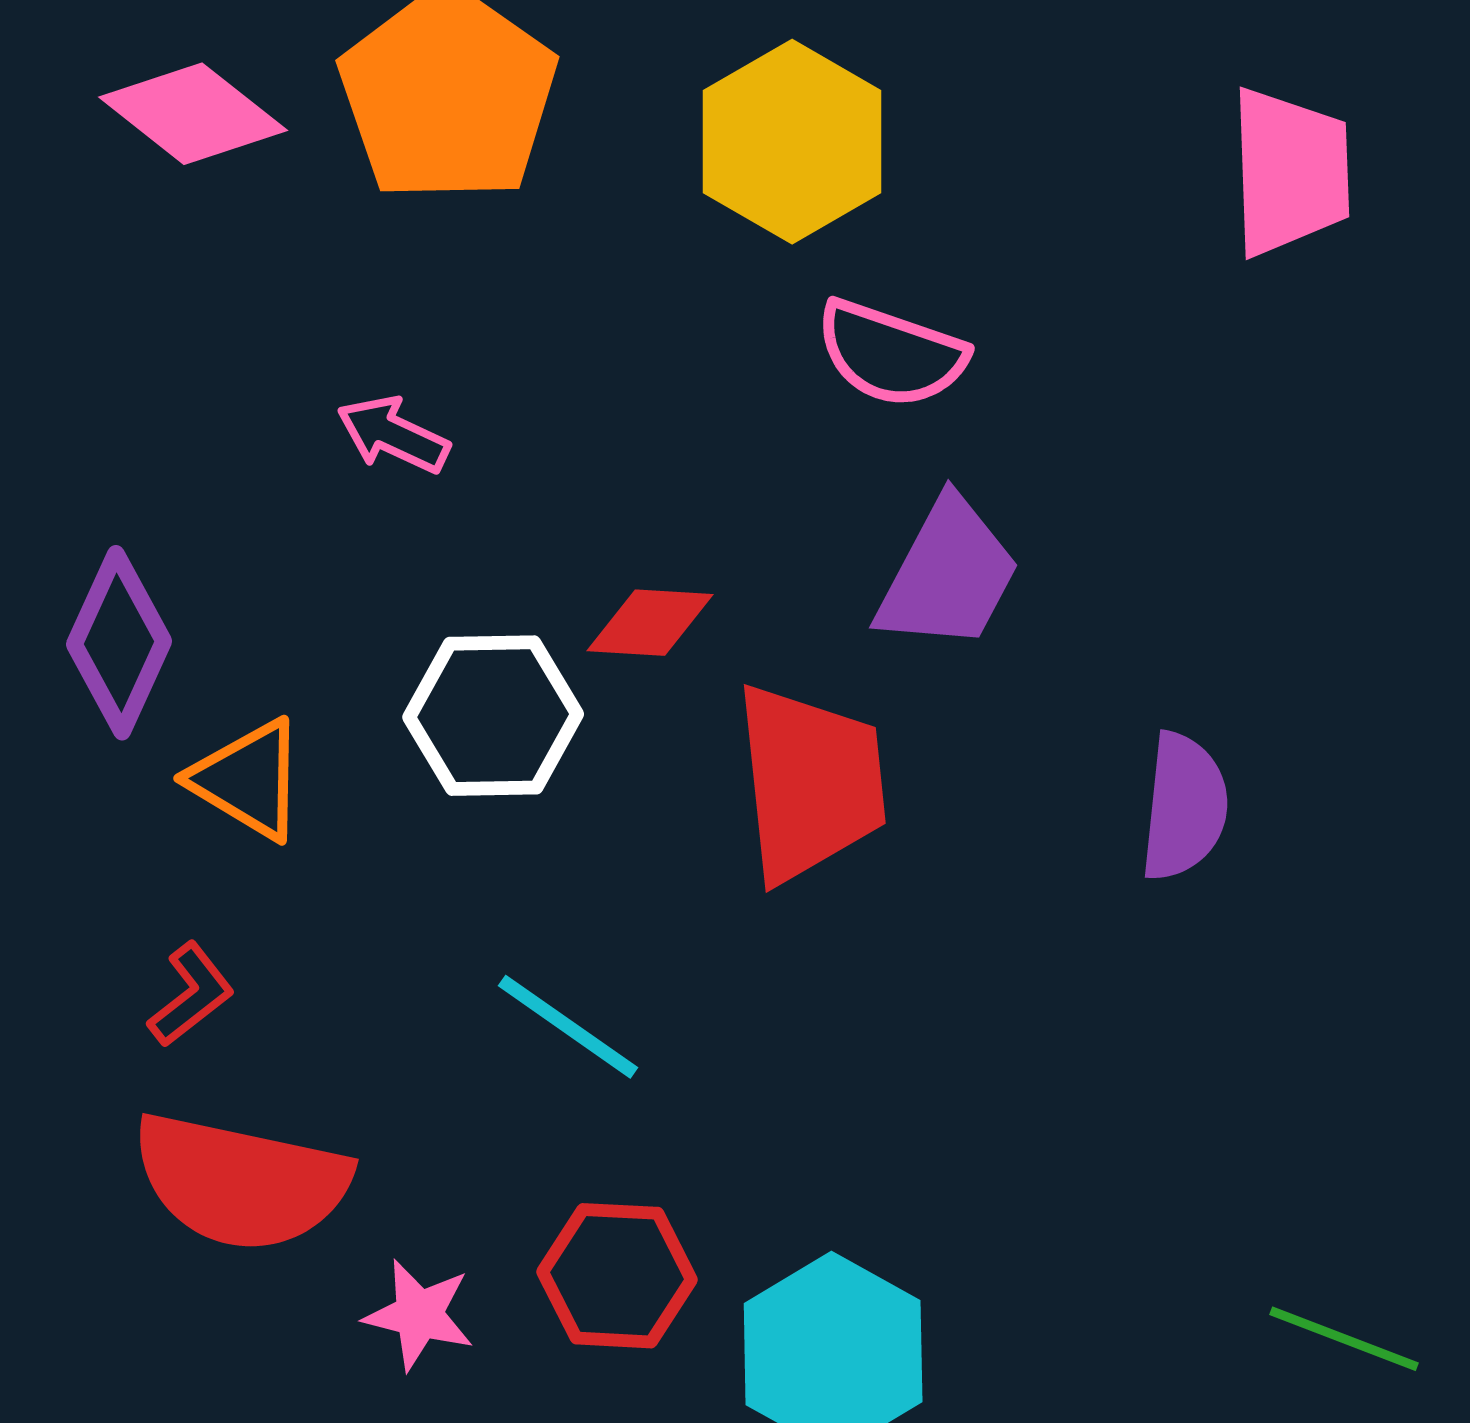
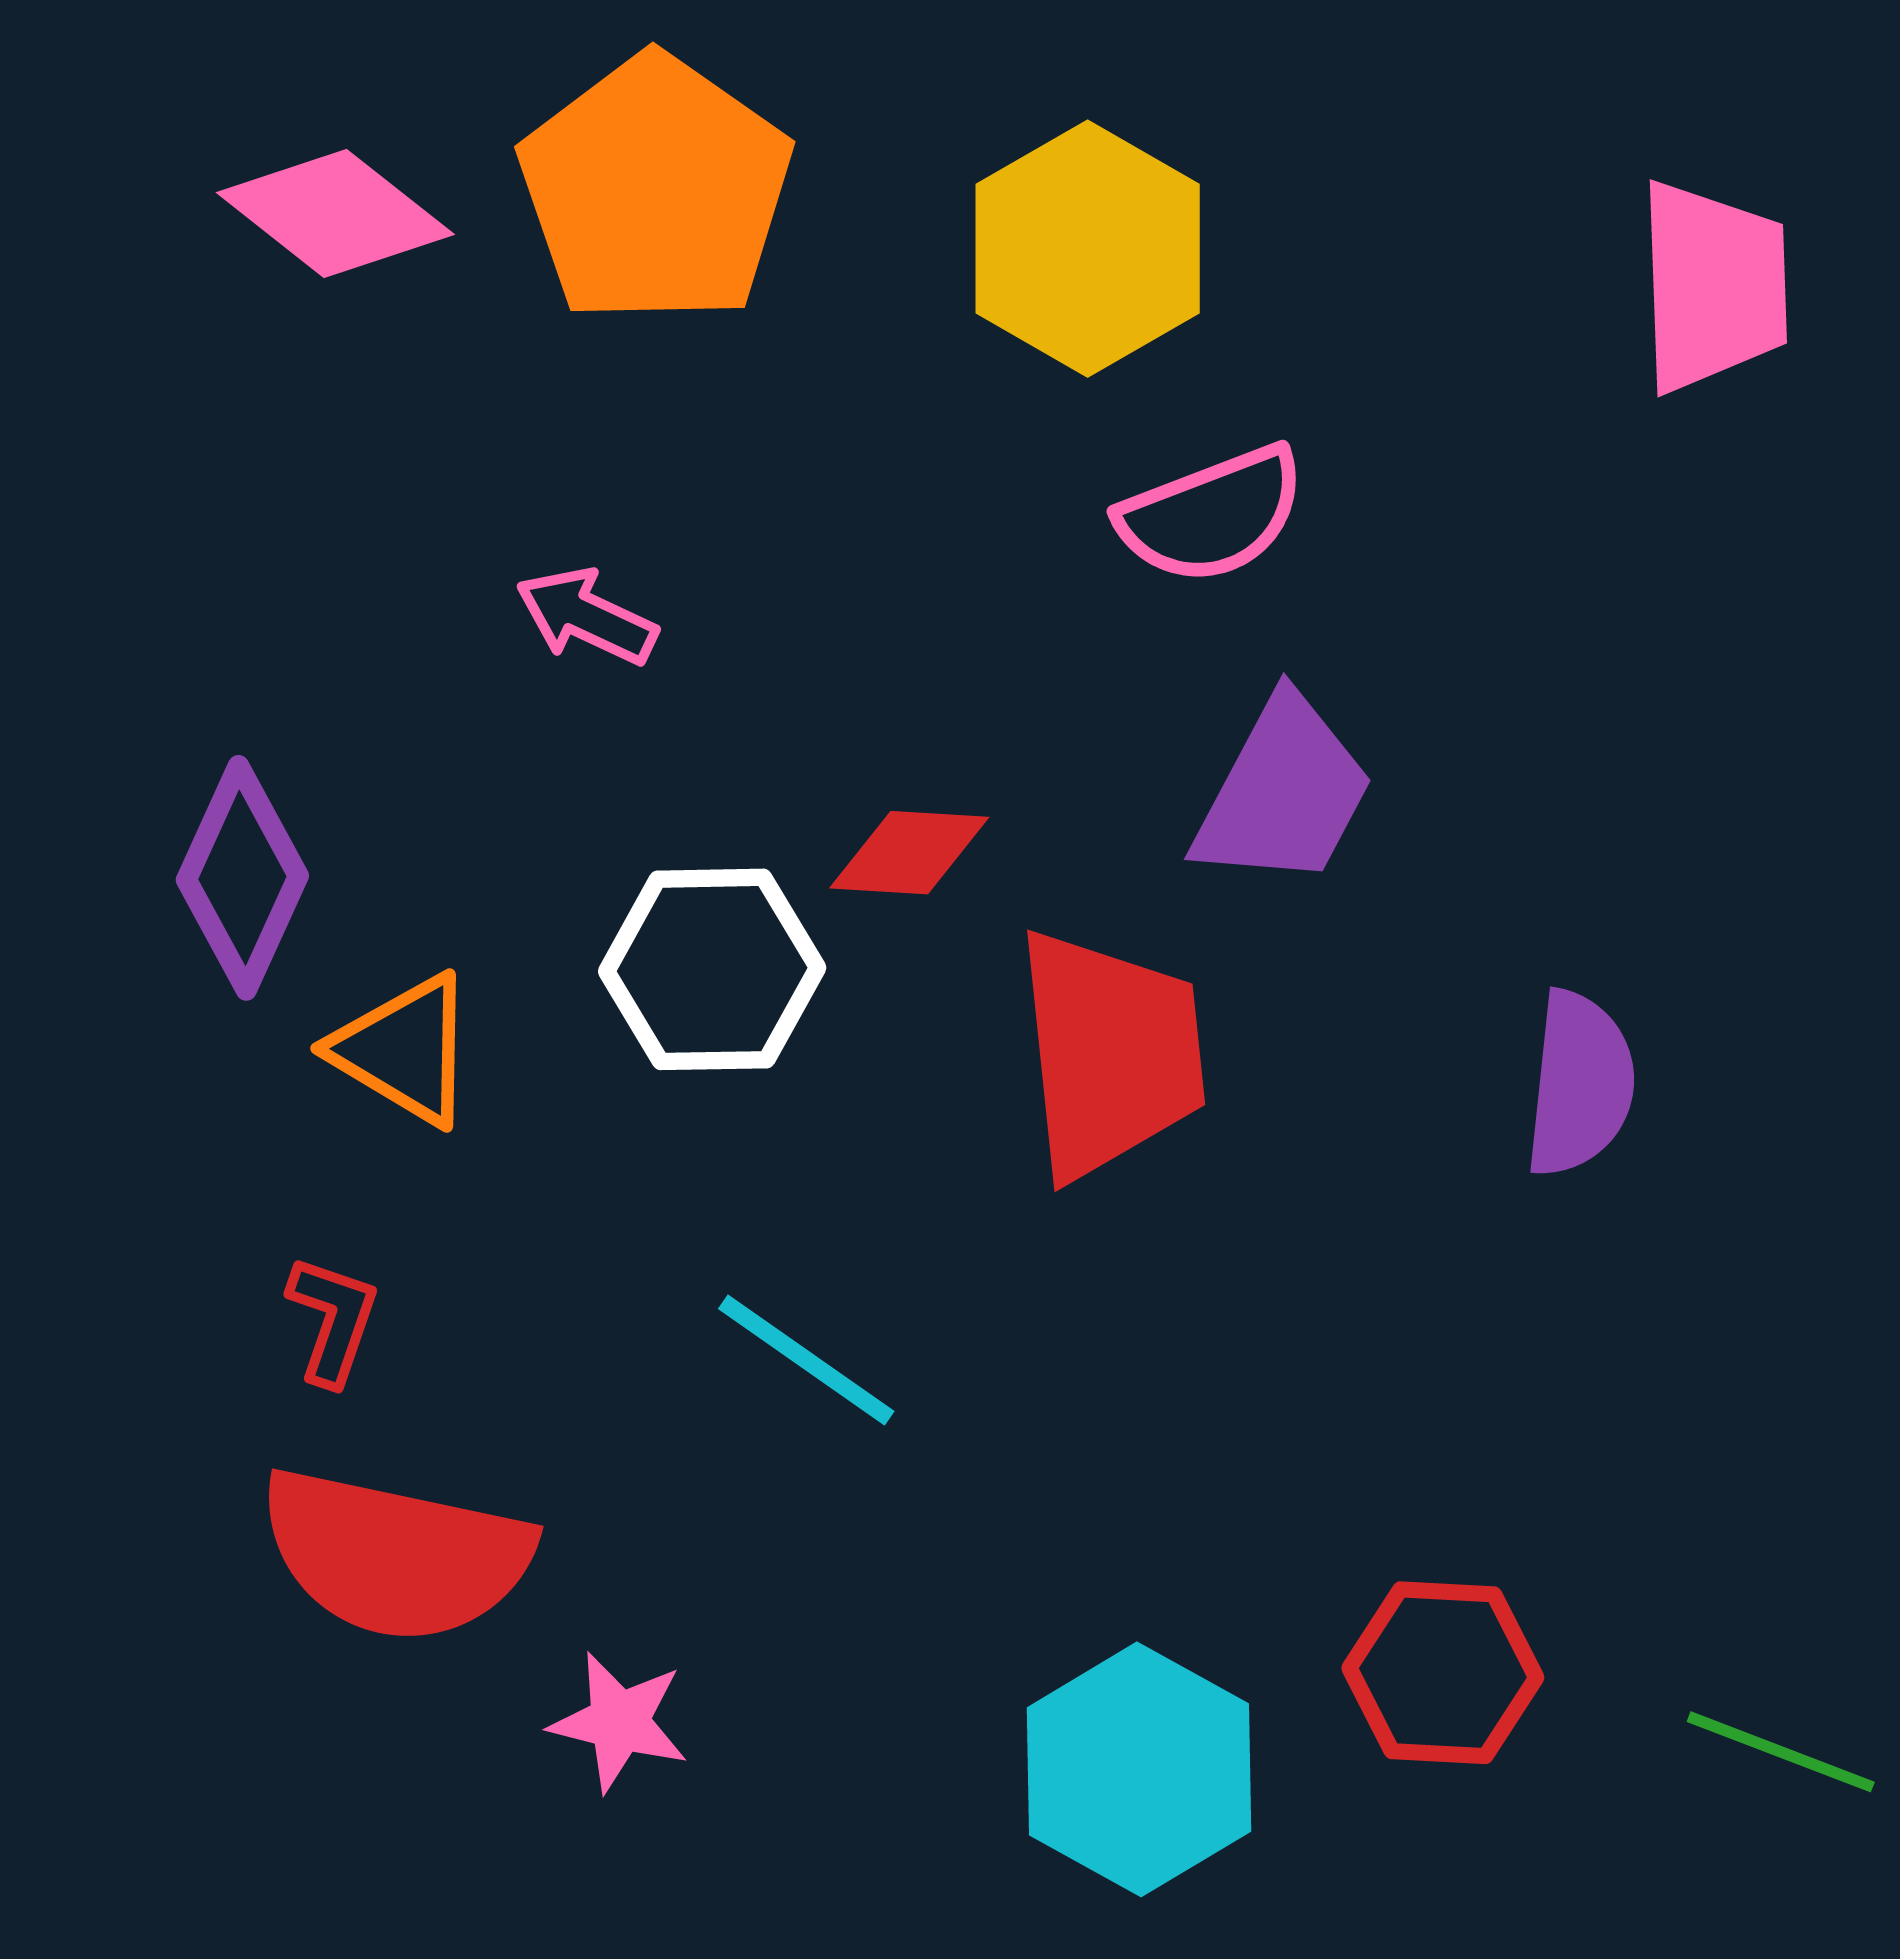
pink semicircle: (891, 354) -> (1212, 515), turned -40
red L-shape: (191, 995) -> (333, 1320), turned -33
red hexagon: (617, 1276) -> (1443, 1673), moved

